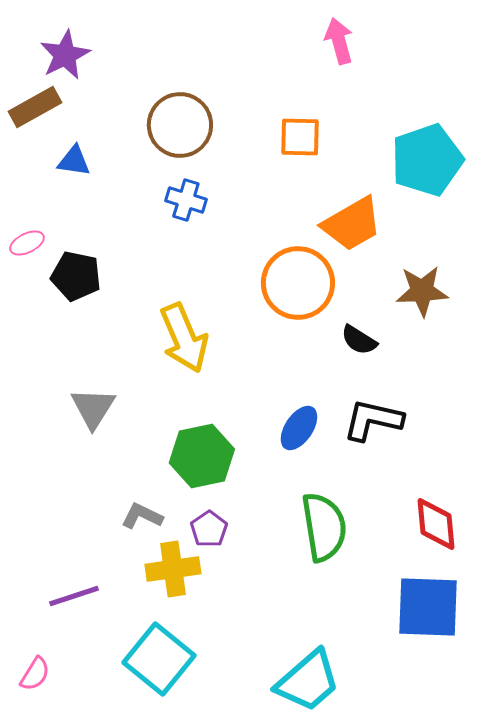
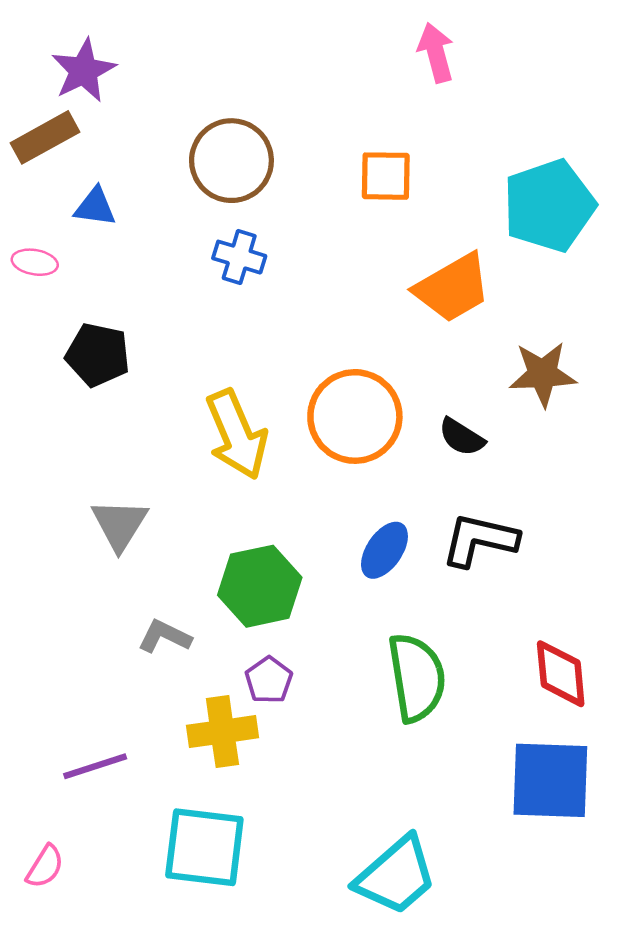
pink ellipse: (27, 243) -> (35, 262), moved, turned 36
orange circle: (298, 283) -> (355, 416), moved
gray L-shape: (142, 516) -> (165, 636), moved
cyan square: (159, 659) -> (204, 847), turned -32

